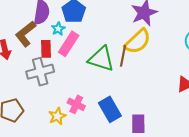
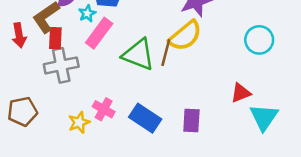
red rectangle: (46, 49) -> (55, 38), moved
blue rectangle: (110, 109) -> (145, 118), turned -30
purple rectangle: (138, 124) -> (191, 121), moved

